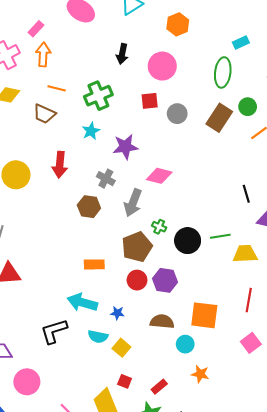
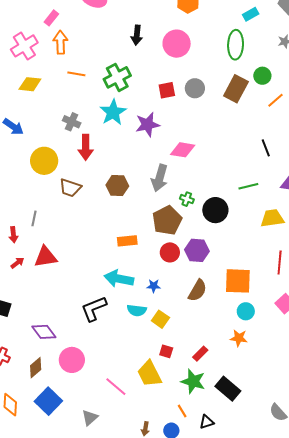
red square: (150, 101) -> (167, 90), moved
brown trapezoid: (44, 114) -> (70, 188), moved
cyan star: (91, 131) -> (113, 112), size x1.5
gray cross: (106, 179) -> (72, 122), moved
black line: (246, 194) -> (266, 148), moved
green line: (220, 236) -> (248, 186), moved
brown semicircle: (162, 322) -> (197, 290), turned 120
cyan circle: (185, 344) -> (246, 311), moved

